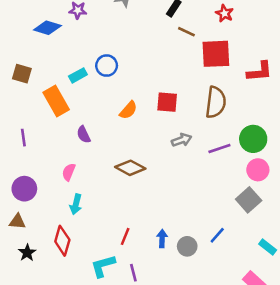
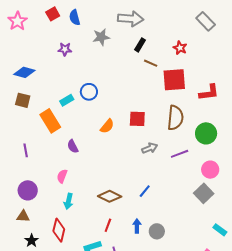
blue diamond: (47, 28) -> (24, 72), moved
green circle: (253, 139) -> (206, 133), moved
brown diamond: (130, 168) -> (110, 196), moved
blue line: (217, 235) -> (145, 191), moved

